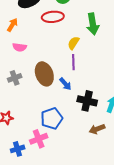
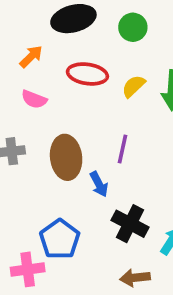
red ellipse: (53, 17) -> (87, 74), moved
yellow semicircle: (73, 43) -> (133, 86), moved
blue pentagon: (52, 118) -> (60, 239), turned -30

